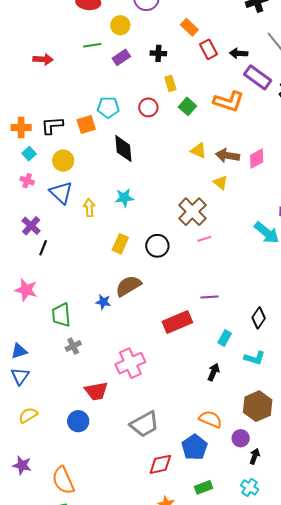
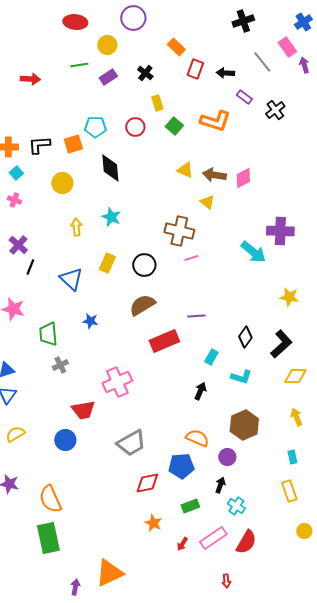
red rectangle: (209, 49) -> (195, 69), turned 48
black cross: (158, 53) -> (145, 73), turned 35
purple rectangle: (258, 77) -> (244, 97), size x0.6
yellow circle: (63, 161) -> (62, 183), moved
blue triangle: (61, 193) -> (71, 279), moved
cyan star: (124, 198) -> (111, 217), turned 30
brown cross: (192, 212) -> (179, 231), turned -32
brown semicircle: (128, 286) -> (142, 305), moved
blue pentagon: (194, 447) -> (181, 466), turned 30
black arrow: (255, 456) -> (220, 485), moved

